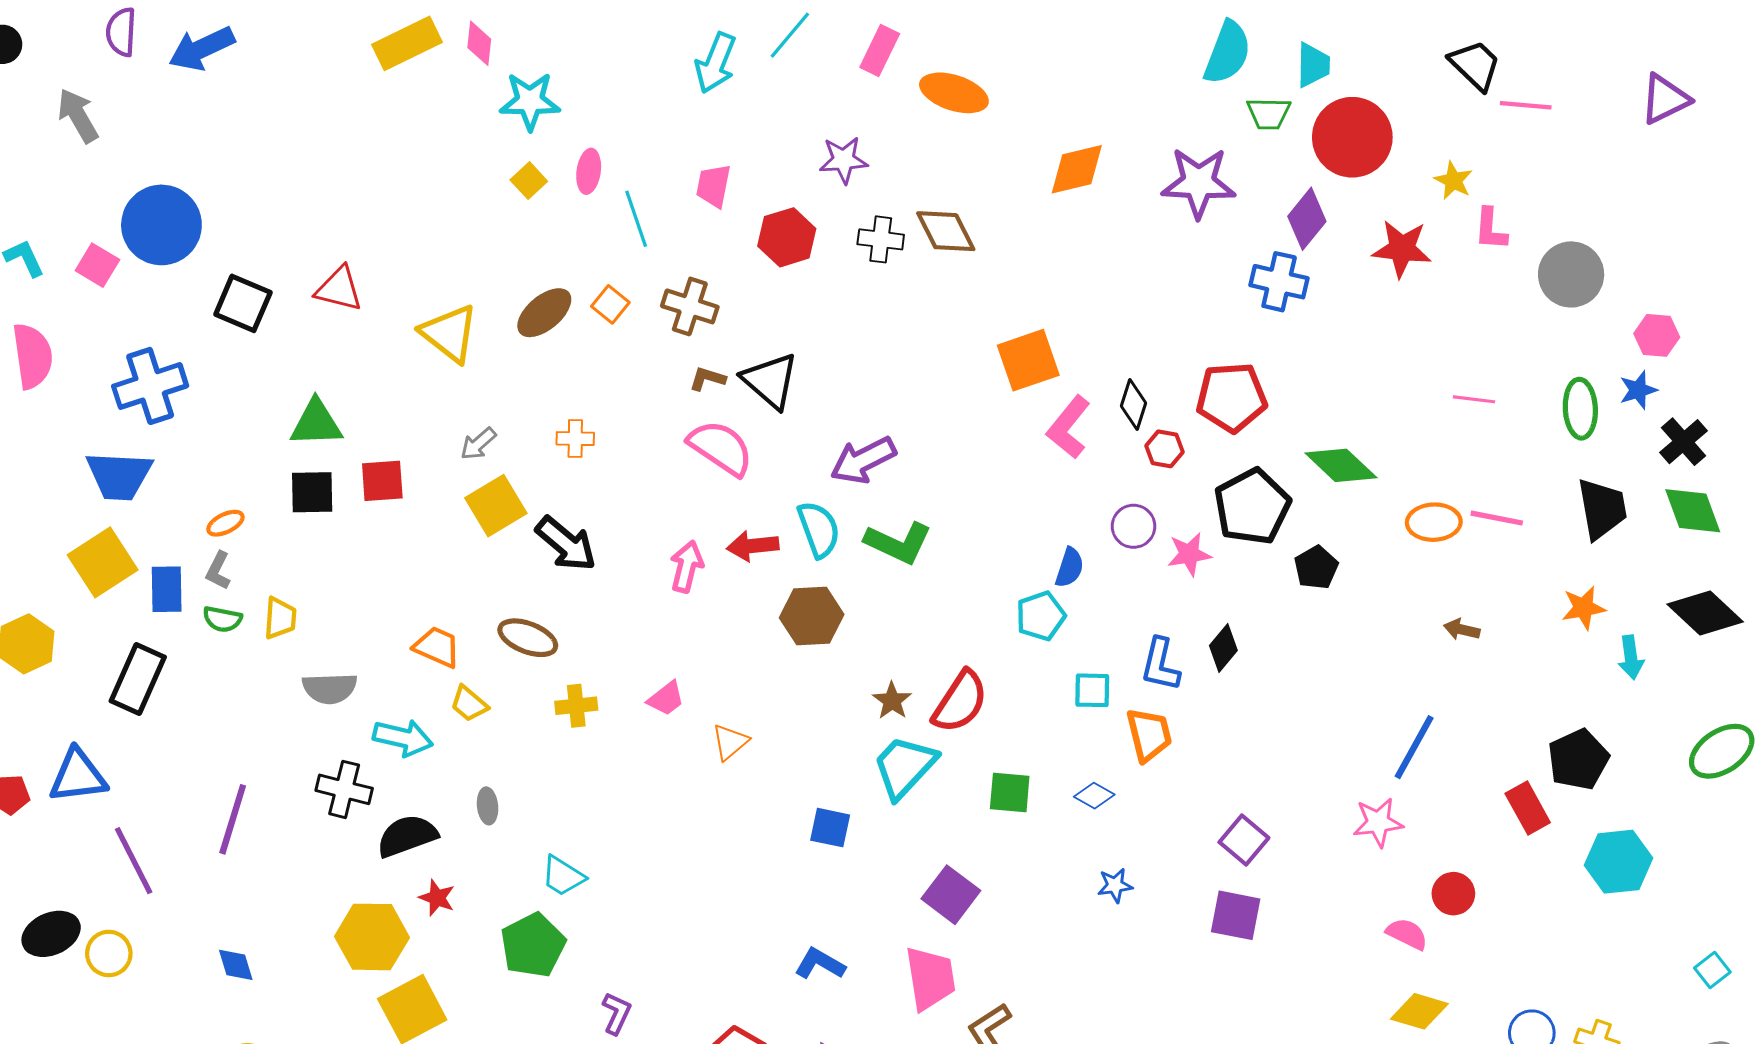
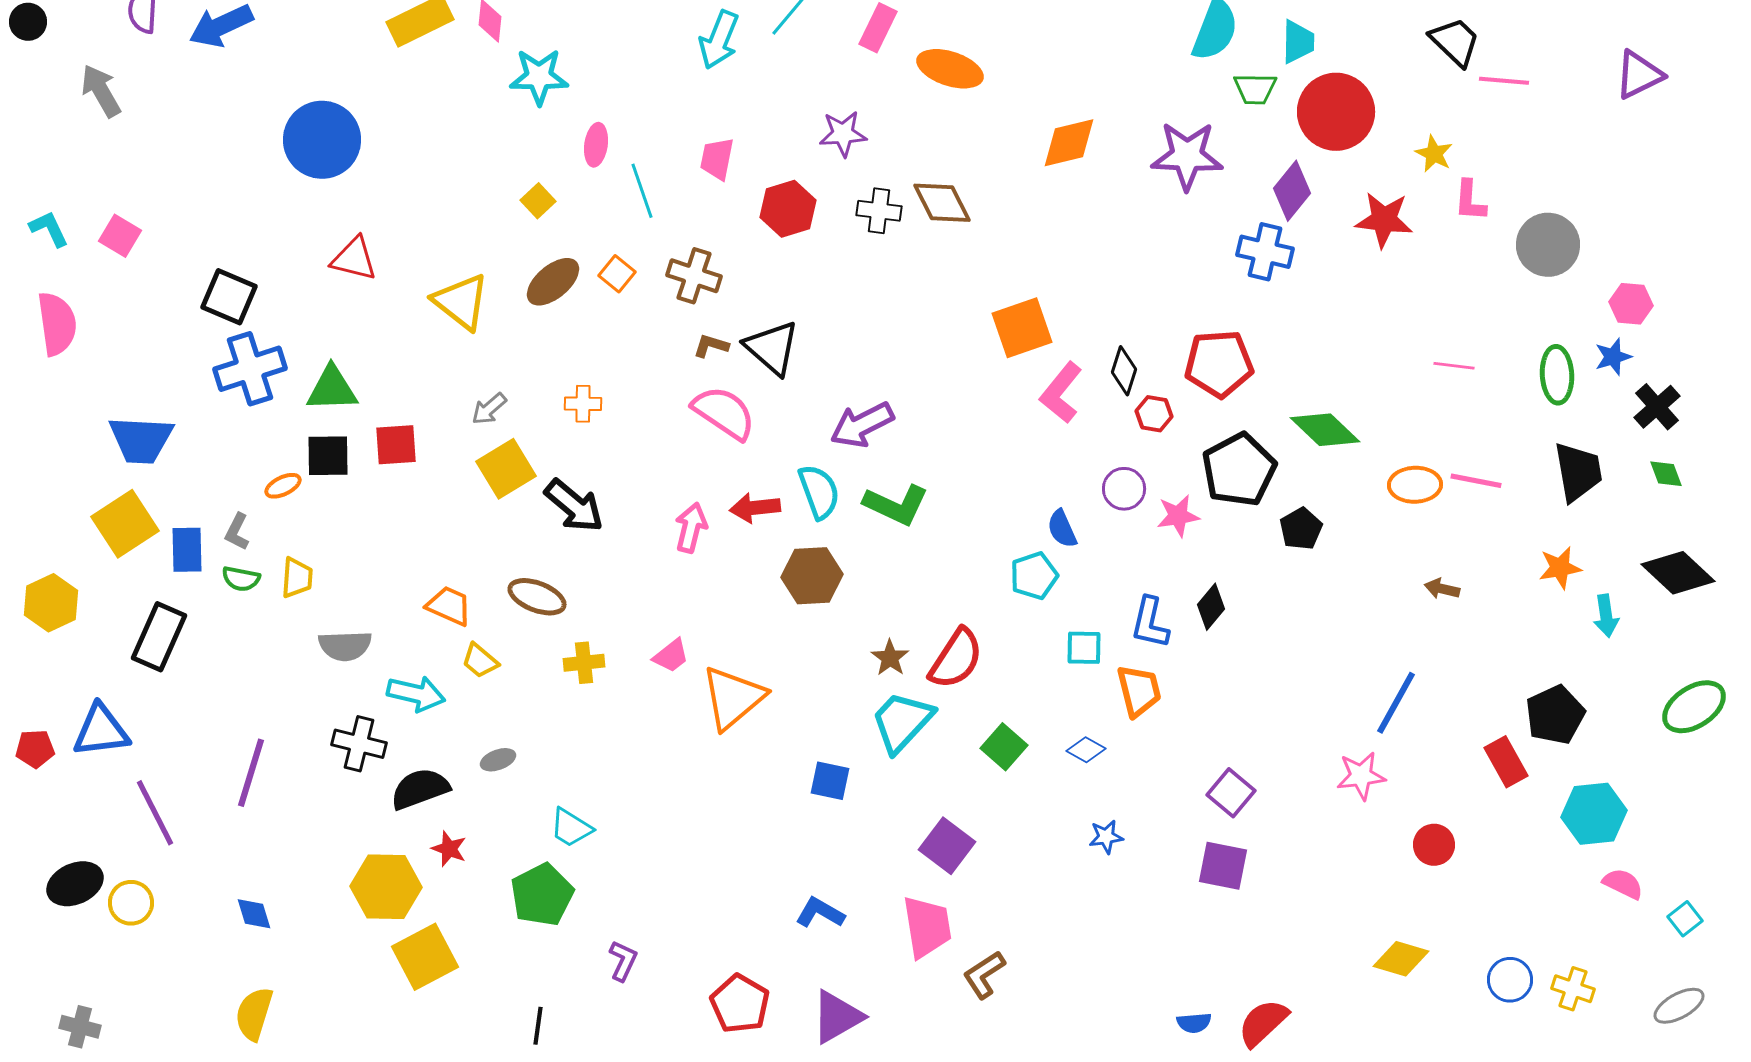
yellow square: (529, 181) -> (538, 201), moved
blue circle: (161, 225) -> (322, 140), moved
black square: (243, 303) -> (229, 297), moved
blue cross: (150, 386) -> (250, 369), moved
green diamond: (1693, 511) -> (1666, 474), size x0.6
orange ellipse: (225, 523) -> (283, 486), moved
blue semicircle: (1070, 568) -> (1062, 529), turned 138
orange triangle: (730, 742) -> (733, 698), size x1.8
green square: (1010, 793) -> (1004, 747), turned 36
gray ellipse: (488, 806) -> (498, 760), turned 76
pink semicircle: (1407, 934) -> (1623, 884), moved

